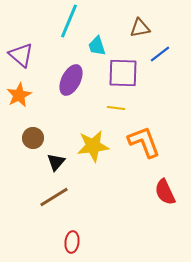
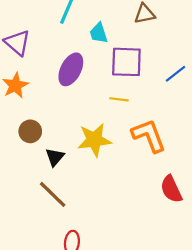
blue line: (160, 54) -> (176, 74), moved
brown line: (54, 197) -> (53, 194), turned 76

